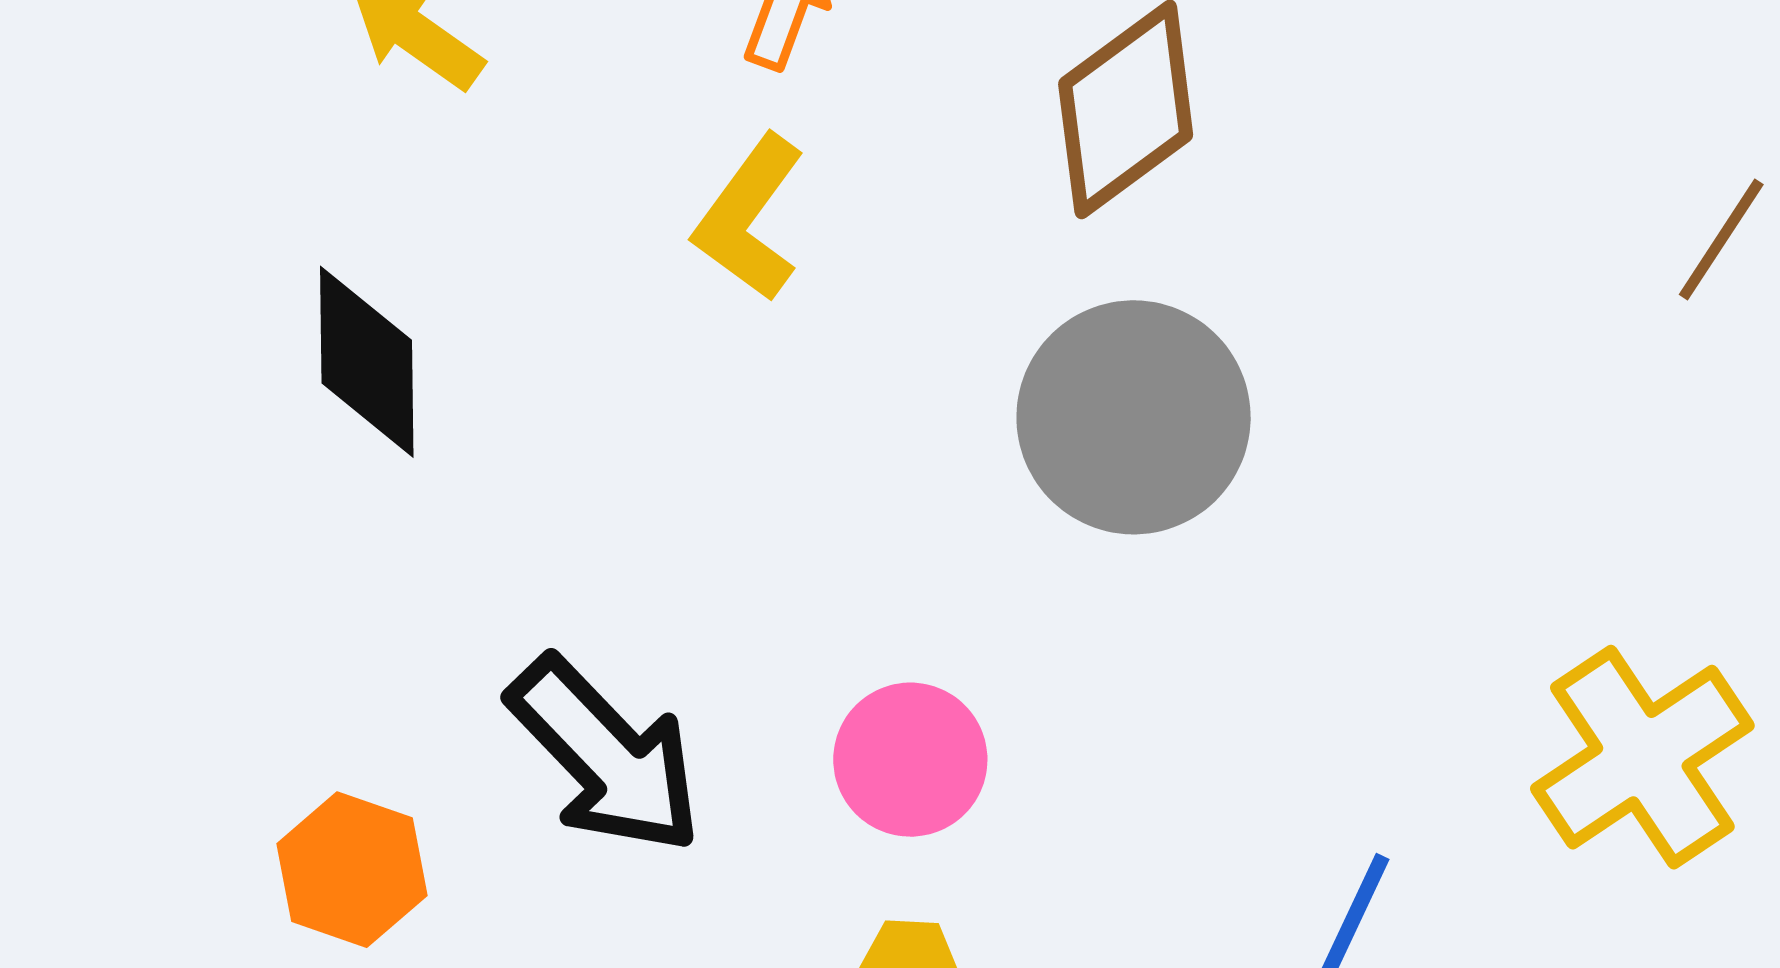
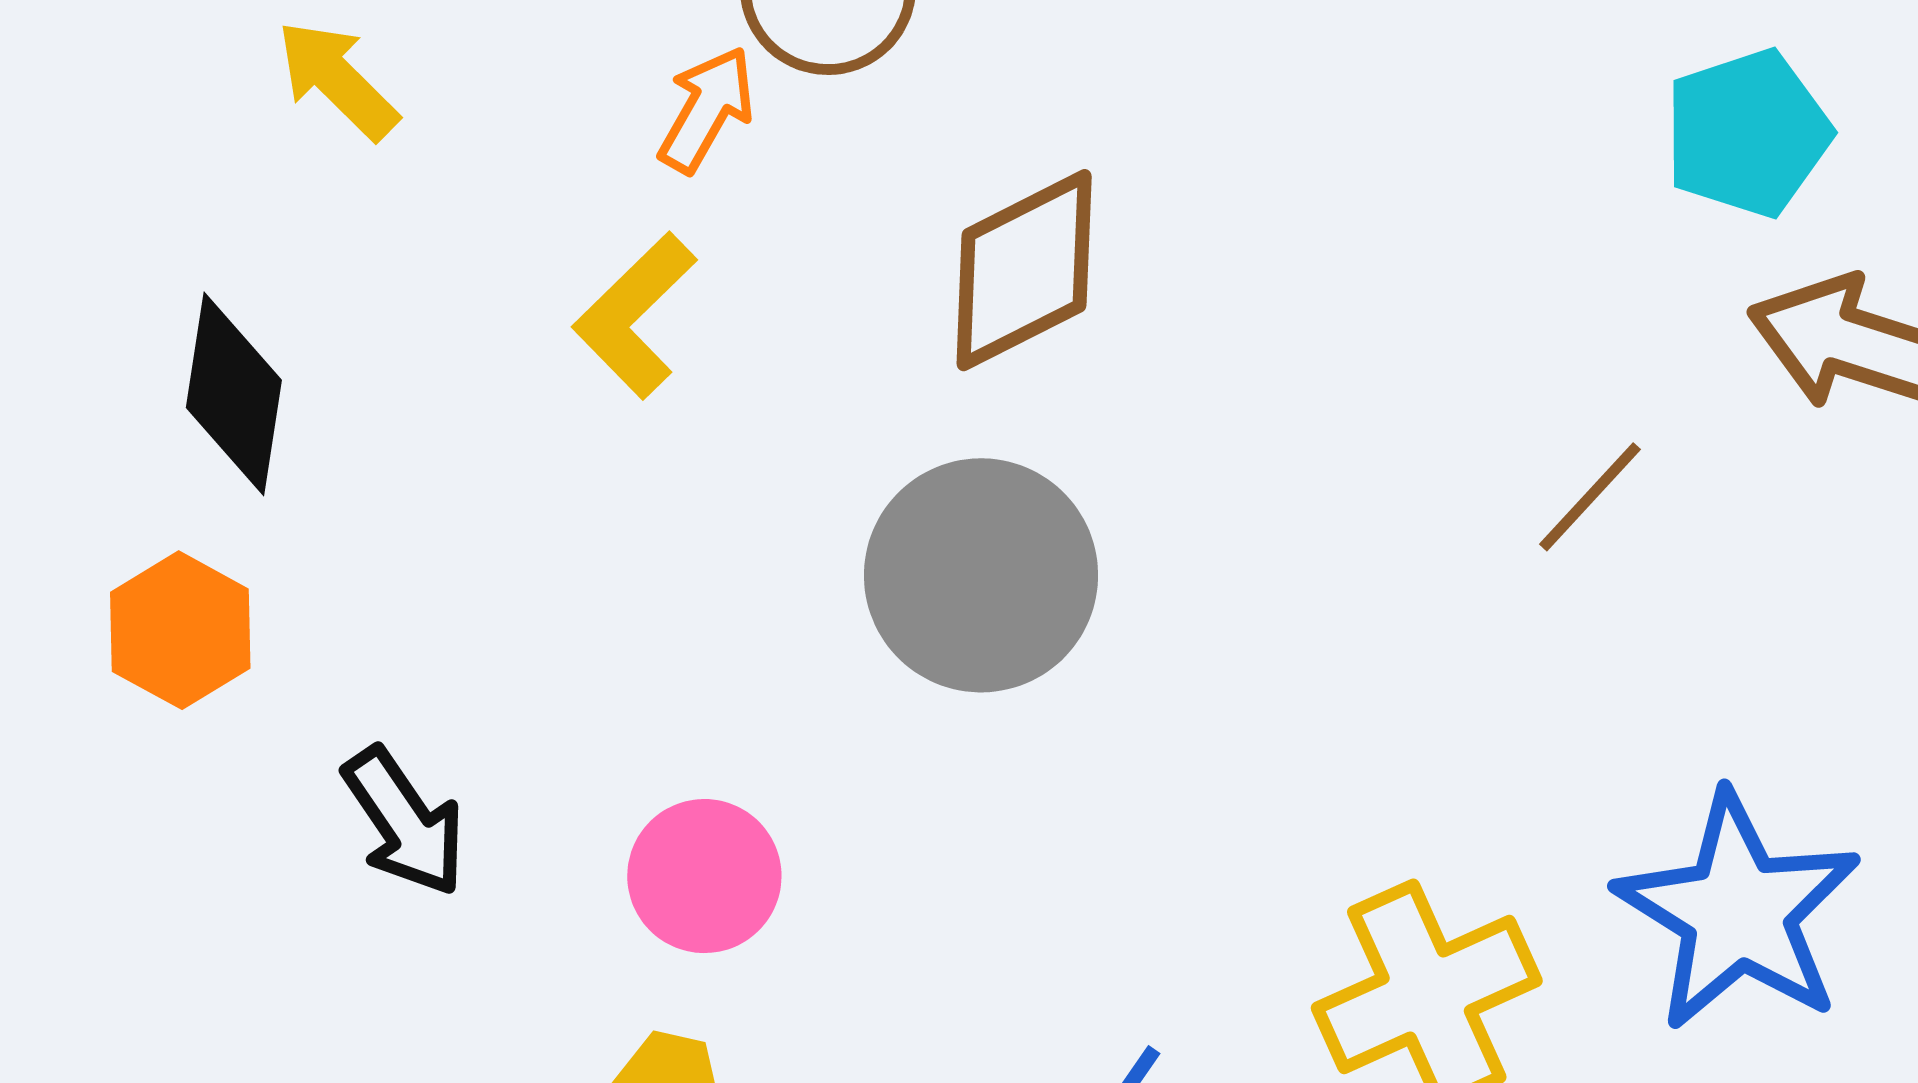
black arrow: (605, 756) -> (404, 822), size x0.7
orange hexagon: (352, 870) -> (180, 630), moved

